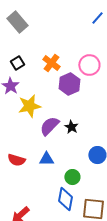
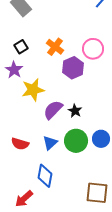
blue triangle: (46, 159) -> (50, 143), turned -42
green circle: (72, 177) -> (76, 141), moved, size x1.5
blue diamond: (65, 199) -> (45, 176), moved

